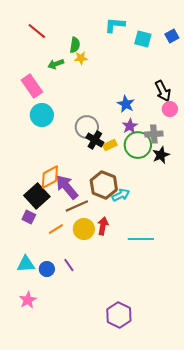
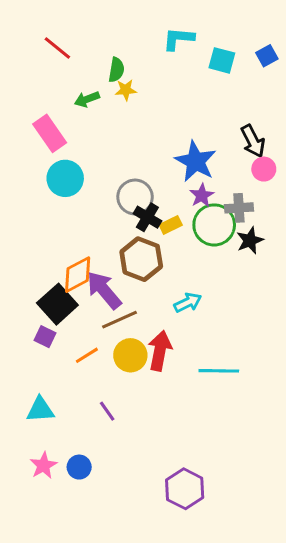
blue star: (126, 104) -> (196, 161), size x1.5
brown hexagon: (104, 185) -> (141, 259), moved
red arrow: (103, 226) -> (160, 351), size x1.4
blue circle: (47, 269) -> (79, 467), moved

